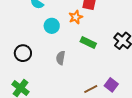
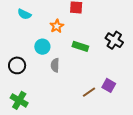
orange star: (76, 17) -> (57, 26), moved
cyan circle: (52, 26) -> (42, 47), moved

